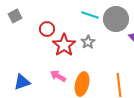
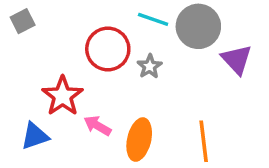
red circle: (47, 29) -> (108, 49), moved, size x1.6
red star: (64, 45) -> (63, 96), moved

